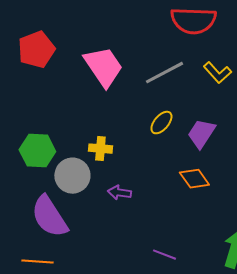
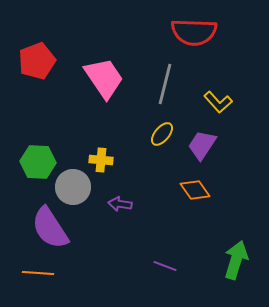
gray line: (164, 73) -> (165, 84), turned -48
yellow L-shape: (217, 73) -> (218, 102), moved

